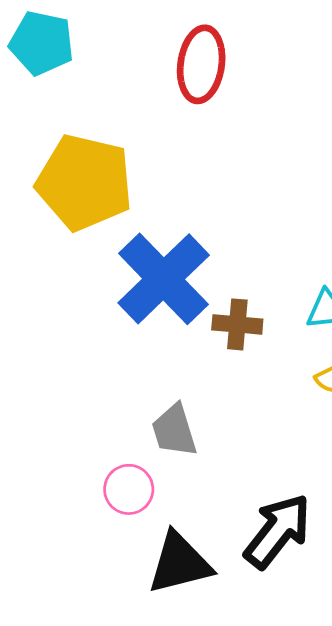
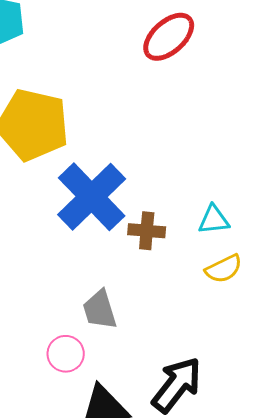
red ellipse: (201, 64) -> (169, 37), moved, turned 40

